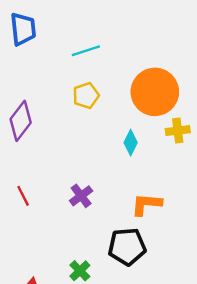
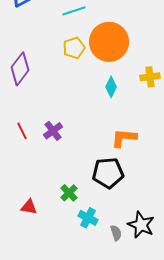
orange circle: (155, 92) -> (109, 42), moved
purple cross: (81, 196) -> (53, 131), moved

